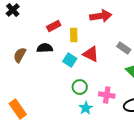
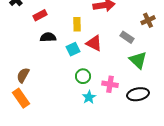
red rectangle: (54, 26) -> (40, 15), moved
brown semicircle: (20, 55) -> (23, 75), moved
cyan square: (70, 60) -> (73, 49), turned 32

